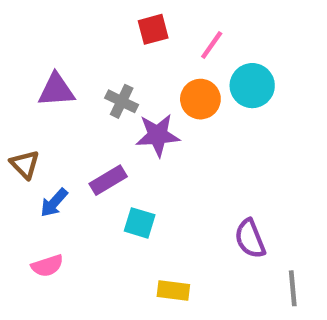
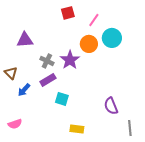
gray cross: (122, 101) -> (47, 61), moved
purple star: (158, 135) -> (70, 60), turned -30
pink semicircle: (47, 266) -> (15, 124), moved

